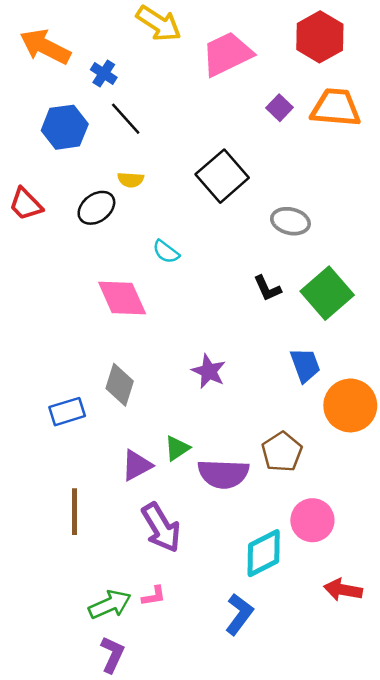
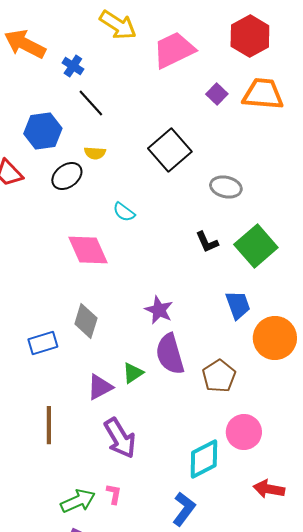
blue hexagon: (65, 127) -> (43, 131), moved
purple semicircle: (223, 474) -> (170, 354), moved, turned 72
pink L-shape: (154, 596) -> (114, 494), turned -70

